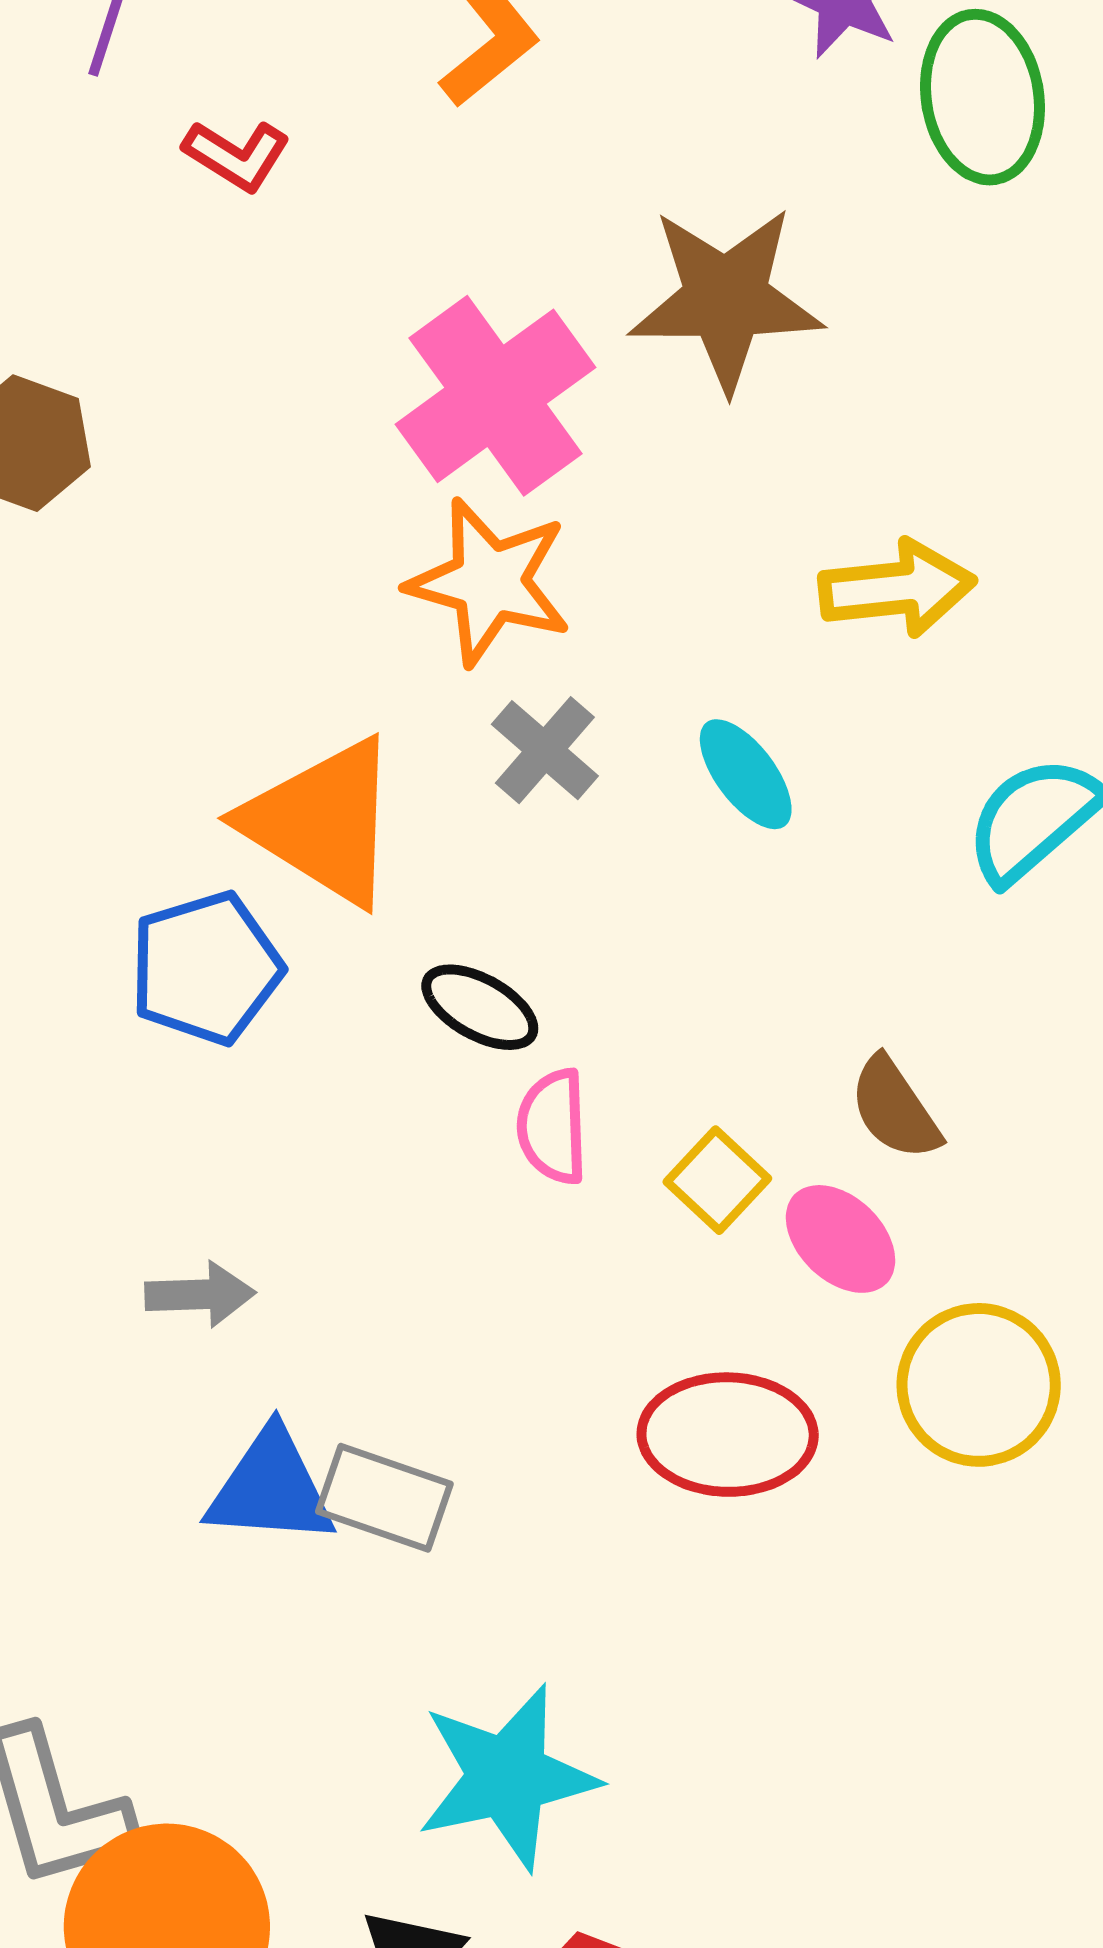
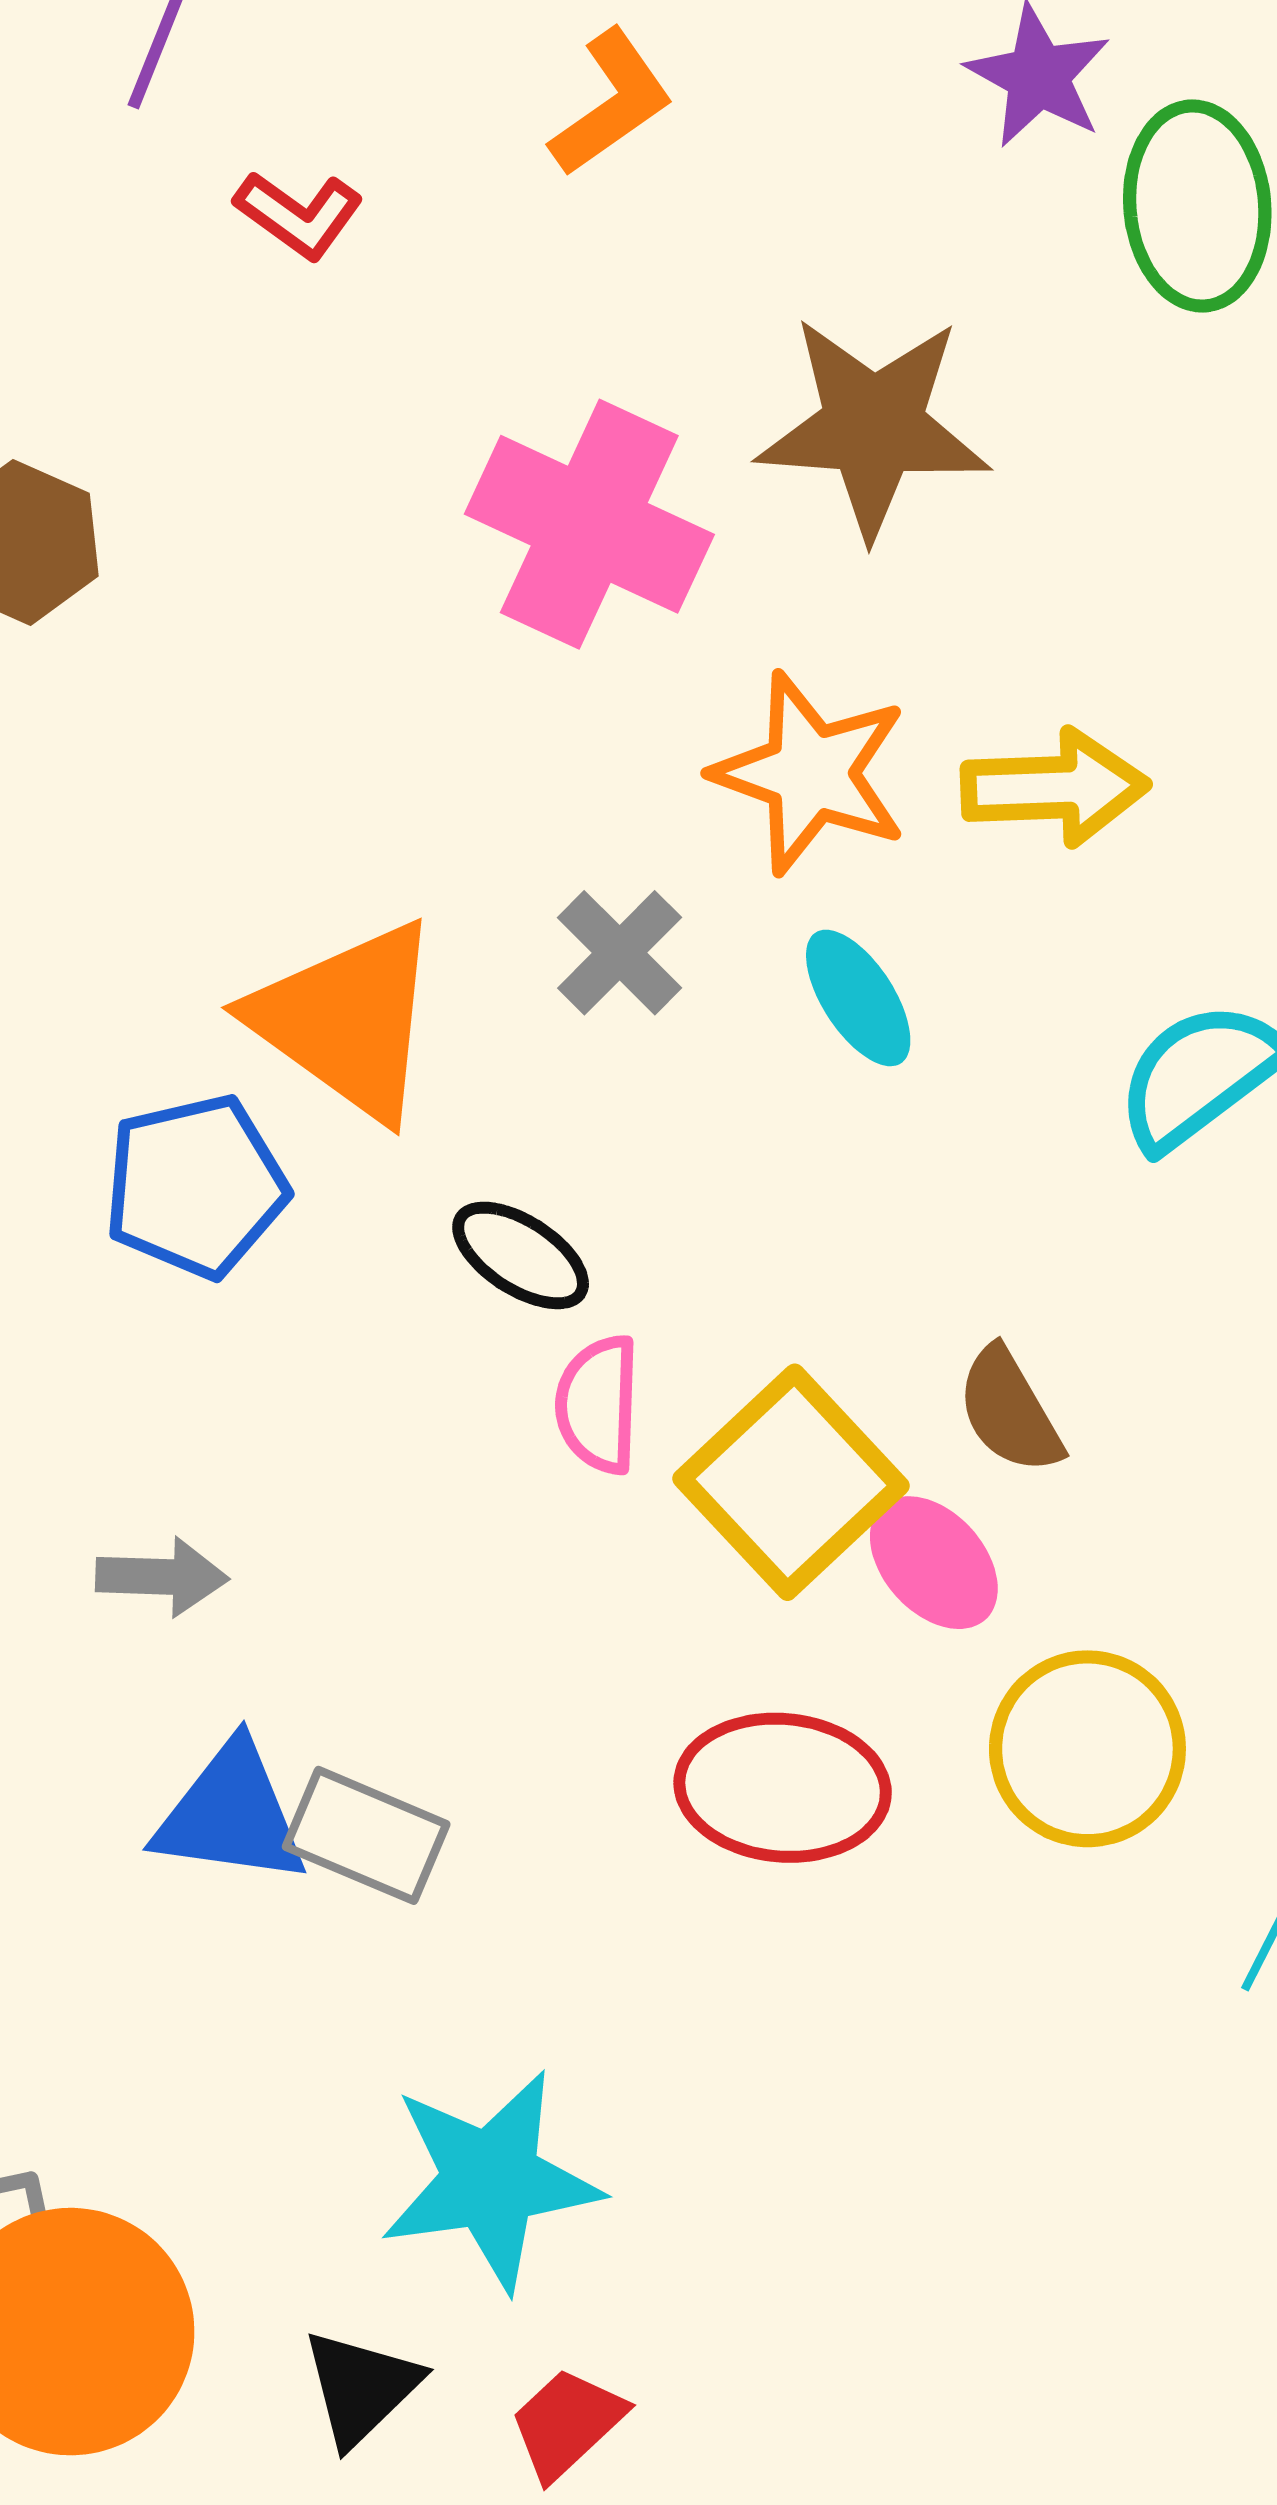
pink cross: (495, 396) -> (589, 524), turned -33
orange star: (489, 582) -> (811, 773), moved
yellow square: (717, 1180) -> (791, 1482), size x1.8

